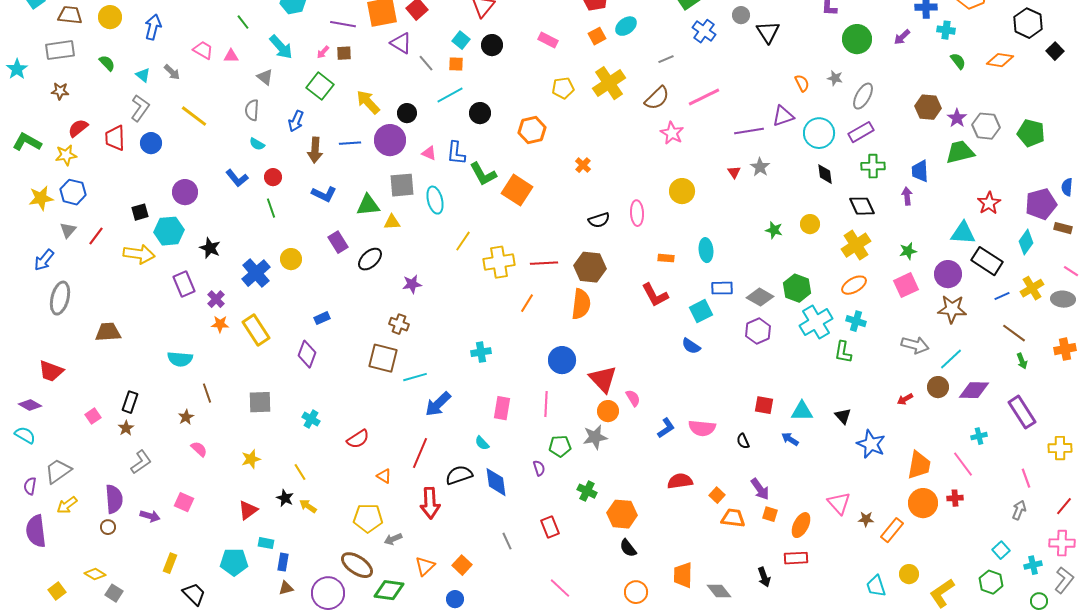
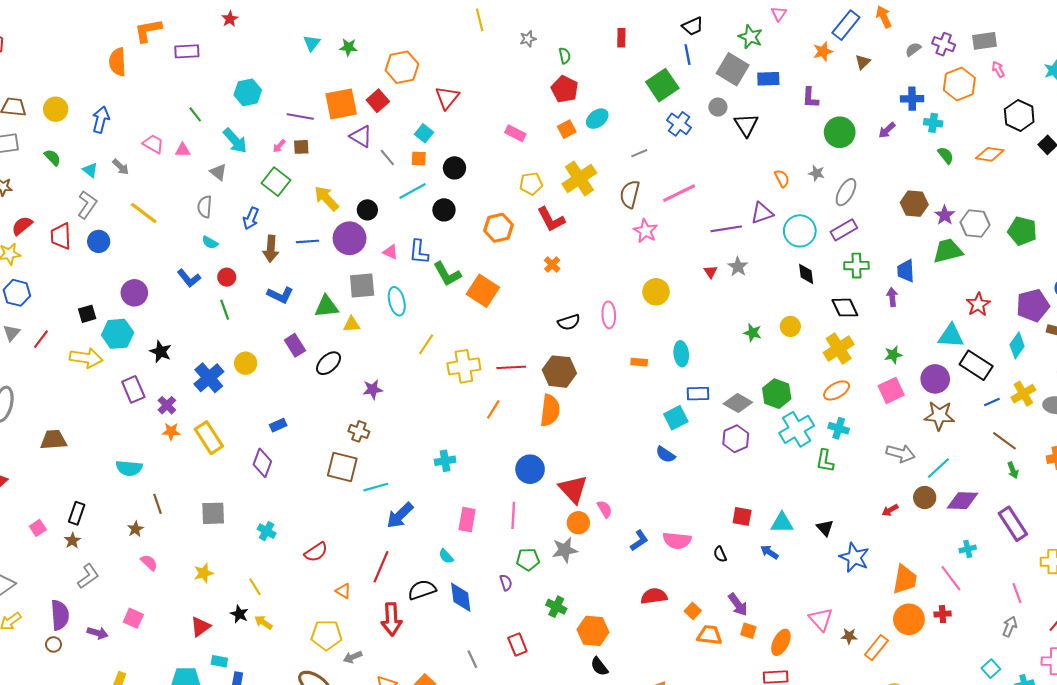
black circle: (492, 45) -> (454, 168), moved
brown semicircle: (657, 98) -> (630, 194), turned 148
red L-shape: (655, 295) -> (551, 219), moved

